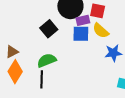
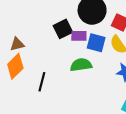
purple rectangle: (83, 20) -> (79, 36), moved
green semicircle: (47, 60) -> (81, 65), moved

